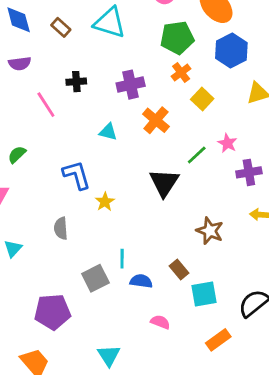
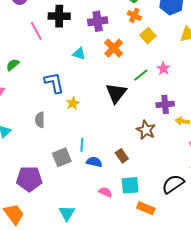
orange cross: (181, 72) -> (134, 15), turned -32
black cross: (76, 82) -> (59, 16), size x1.5
purple cross: (249, 172) -> (165, 104), moved
cyan square: (204, 294) -> (130, 185), moved
orange rectangle: (218, 340) -> (146, 208), turned 54

